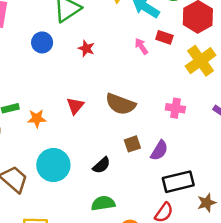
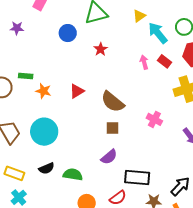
brown square: (132, 144) -> (113, 128), moved
purple semicircle: (159, 150) -> (109, 157), moved
black semicircle: (102, 165) -> (47, 168), moved

